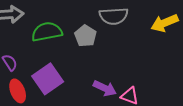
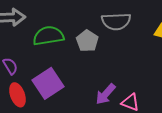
purple arrow: (105, 88) -> (105, 94), turned 105

